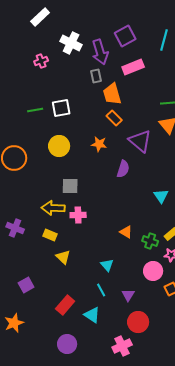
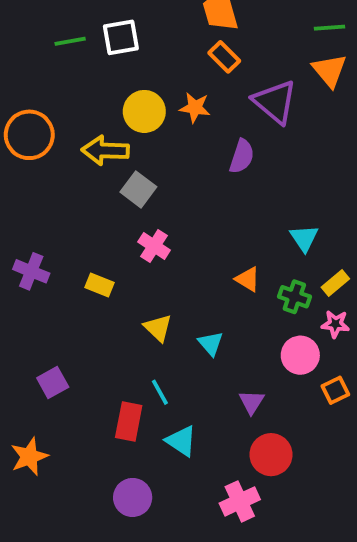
yellow circle: (59, 146) -> (144, 111), moved
gray square: (70, 186) -> (138, 189), turned 36
cyan triangle: (161, 196) -> (304, 238), moved
yellow arrow: (53, 208) -> (105, 150), moved
pink cross: (78, 215) -> (154, 246), turned 35
yellow triangle: (63, 257) -> (158, 328), moved
cyan line: (101, 290) -> (160, 392), moved
red rectangle: (65, 305) -> (129, 421), turned -30

